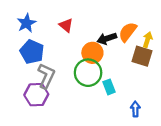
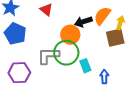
brown square: (142, 56) -> (115, 38), turned -30
gray L-shape: (46, 76) -> (48, 56), moved, turned -115
blue arrow: (135, 109) -> (104, 77), moved

